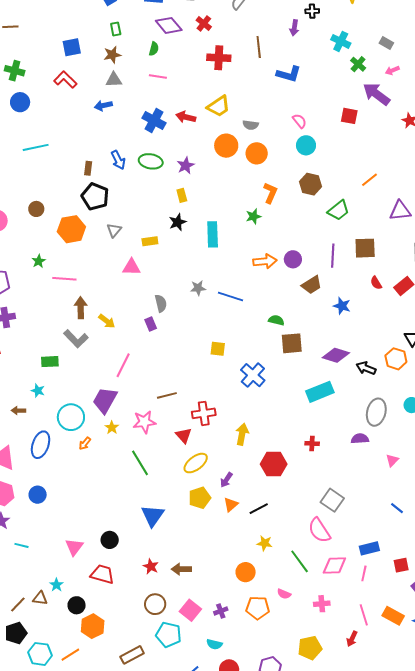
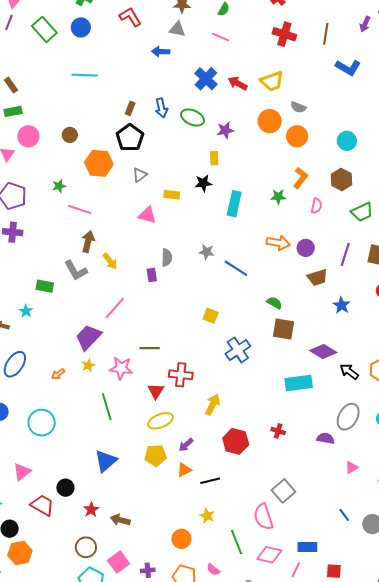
pink semicircle: (299, 121) -> (316, 206), moved, turned 35
cyan circle: (71, 417) -> (42, 423), moved
black circle: (110, 540) -> (65, 488), moved

